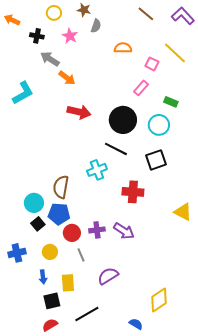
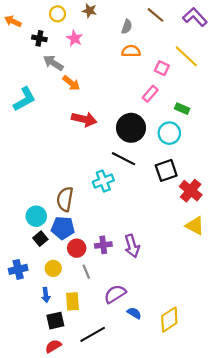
gray semicircle: (96, 26) -> (127, 27), moved
red cross: (133, 192) -> (191, 191), moved, turned 35
purple arrow: (124, 231) -> (132, 246), turned 40
blue semicircle: (136, 324) -> (134, 313), moved

